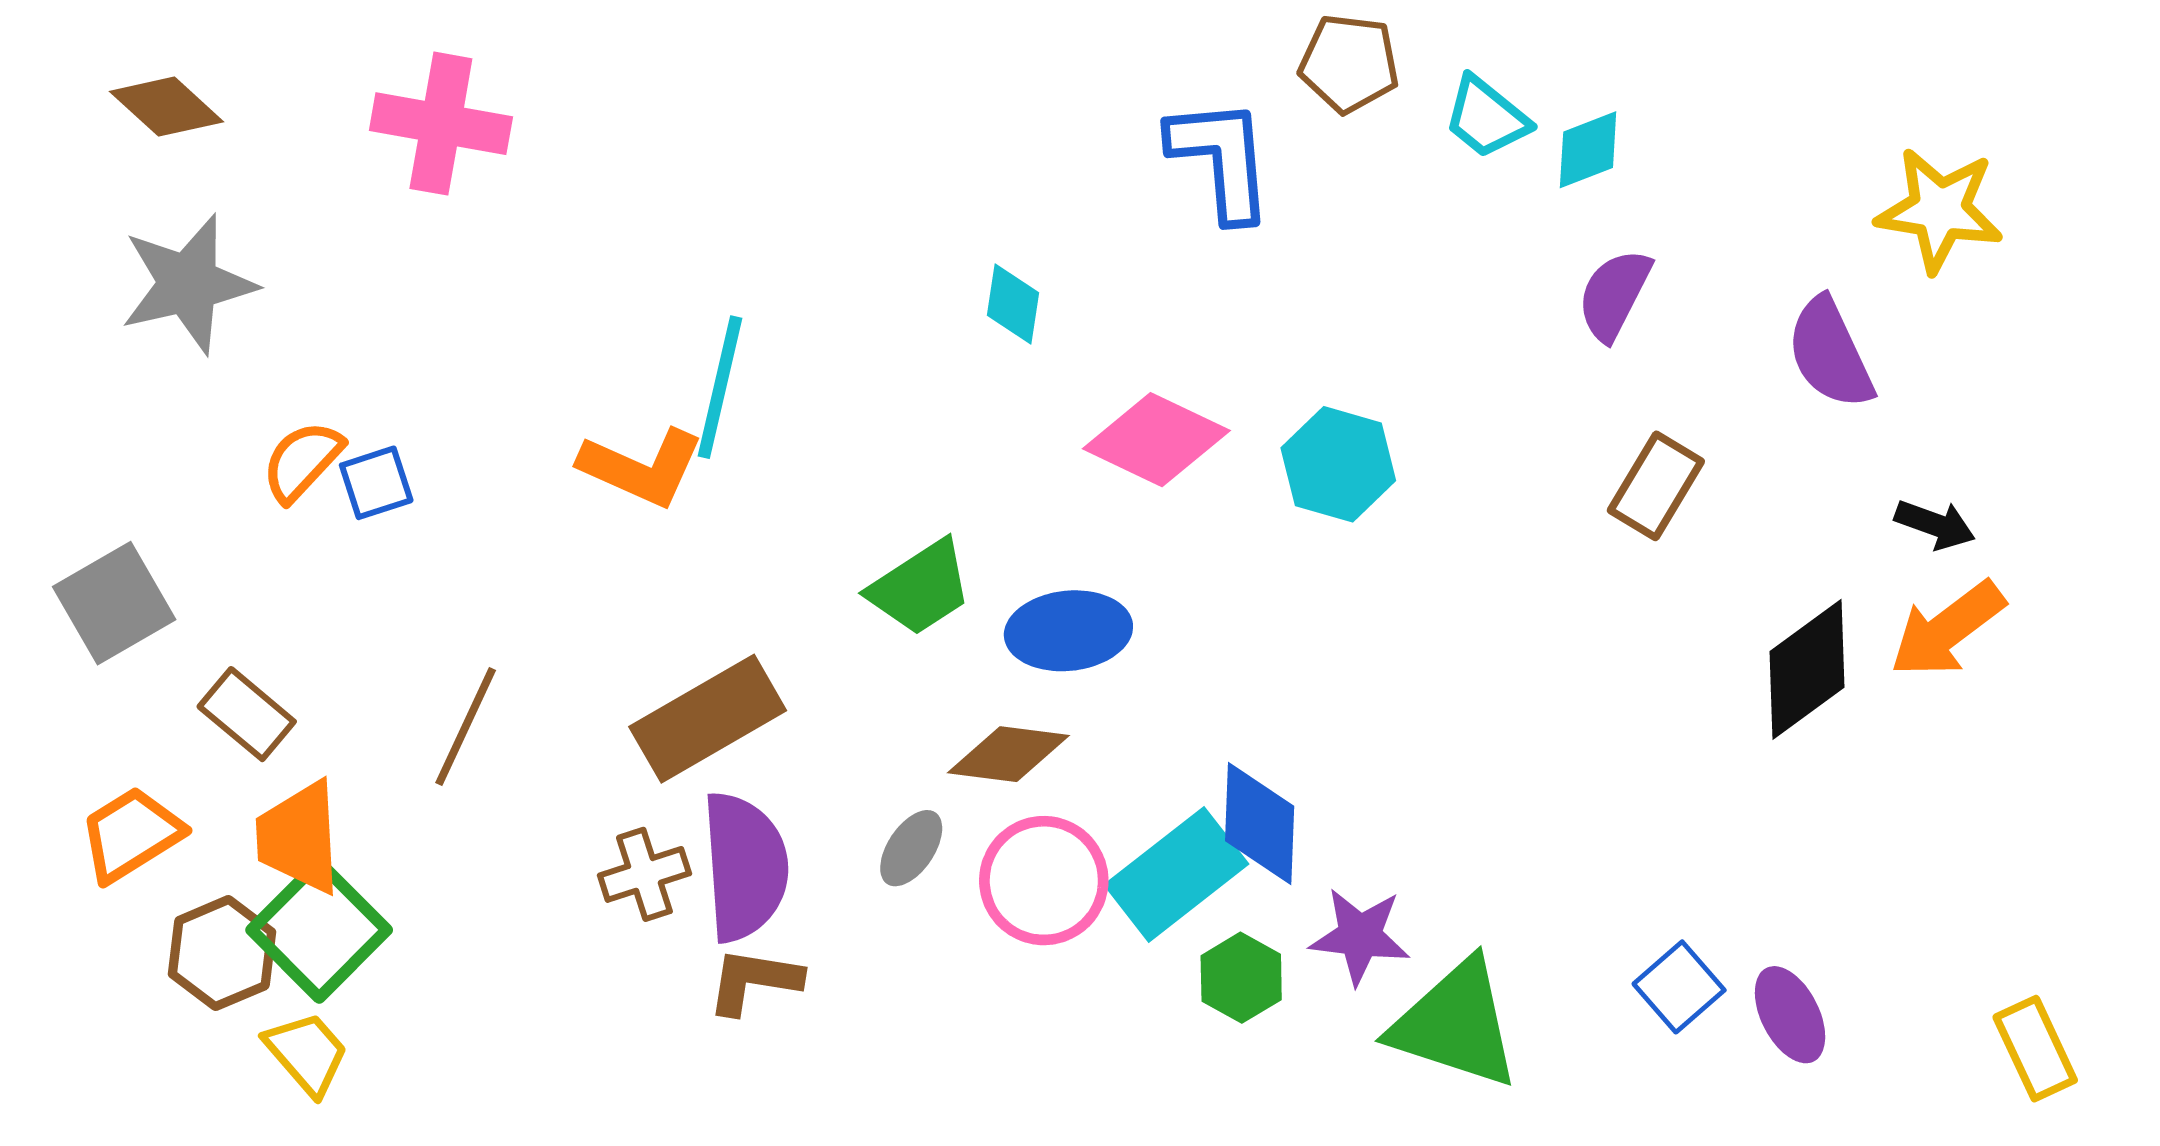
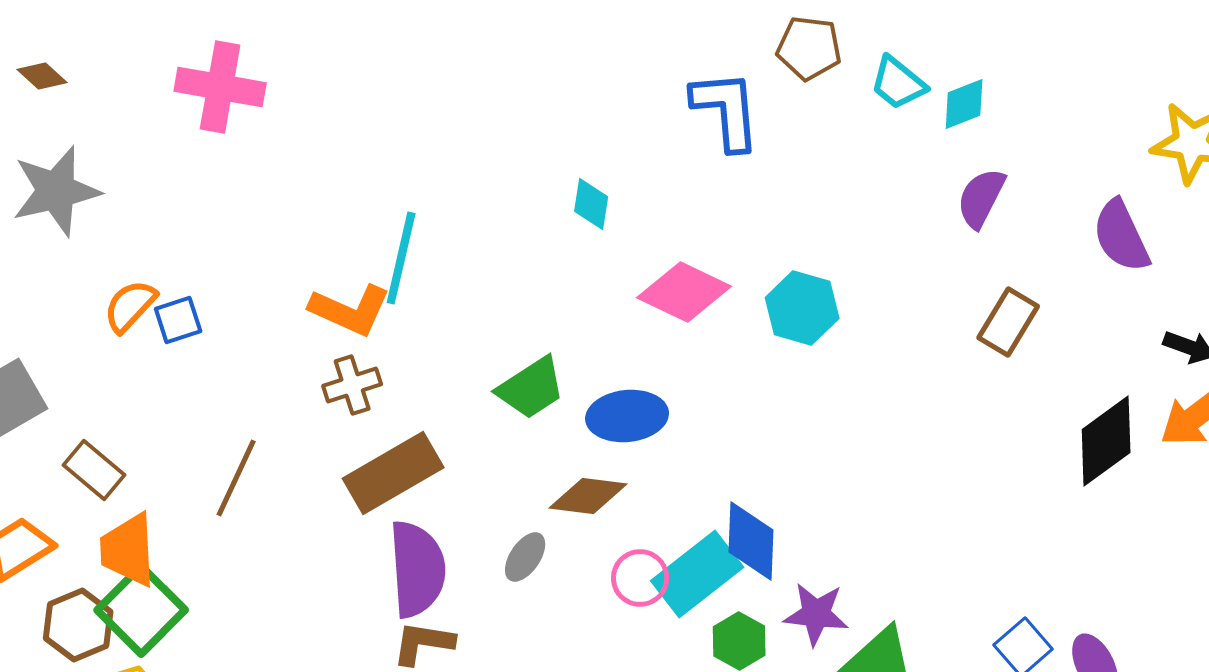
brown diamond: (167, 107) -> (42, 76), size x0.7
brown cross: (644, 874) -> (352, 385), moved
pink circle: (1044, 881) -> (640, 578), moved, size x0.7

